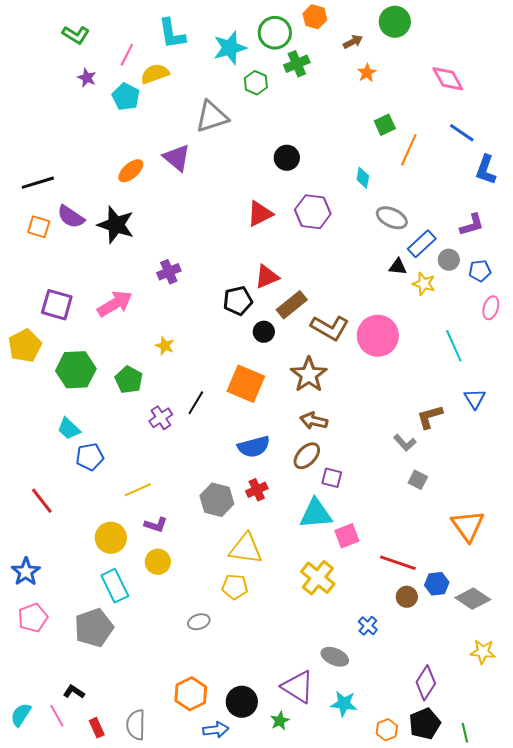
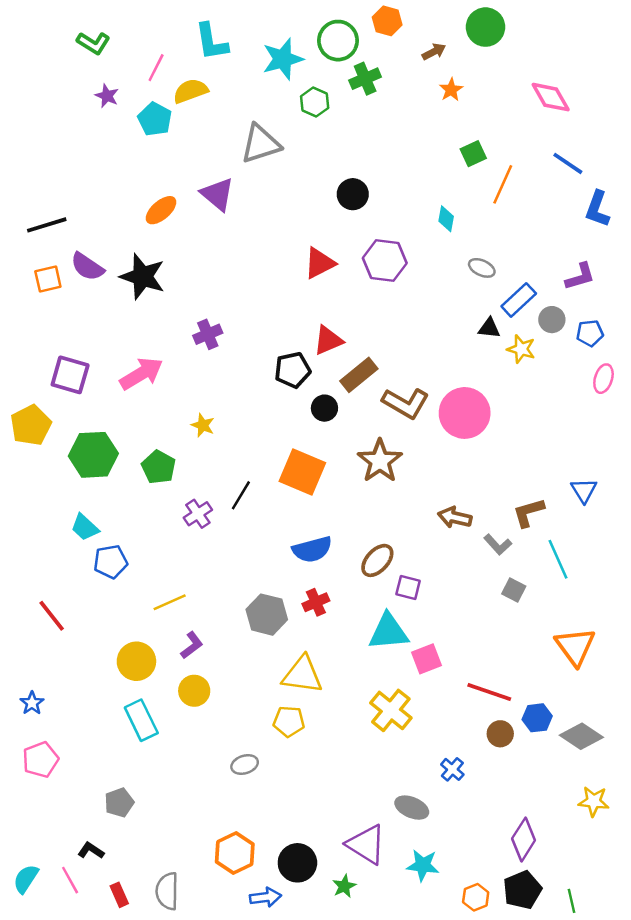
gray ellipse: (392, 218) -> (482, 268), size x0.7
orange square: (39, 227) -> (48, 279), turned -30
cyan line: (454, 346) -> (558, 559), moved
brown arrow: (314, 421) -> (455, 517), moved
purple L-shape: (156, 525) -> (192, 645), turned -55
blue star: (26, 572) -> (32, 703), size x0.7
gray pentagon: (94, 628) -> (119, 803), moved, size x0.6

